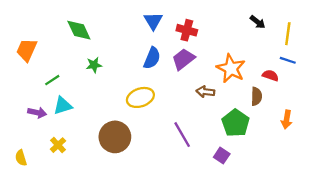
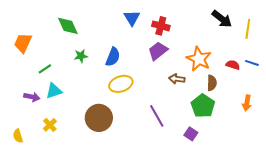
black arrow: (258, 22) -> (222, 19), size x1.5
blue semicircle: (152, 58) -> (113, 57), moved
blue line: (288, 60) -> (252, 63), moved
brown semicircle: (256, 96) -> (212, 83), moved

